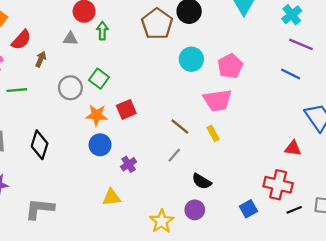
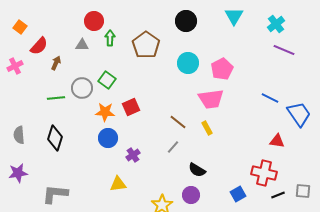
brown pentagon: (157, 24) -> (146, 45), moved
blue line: (291, 74) -> (270, 98), moved
green line: (17, 90) -> (56, 98), moved

